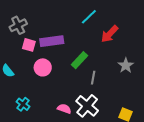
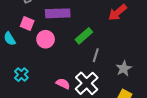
pink square: (29, 45) -> (27, 24), moved
gray star: (126, 65) -> (124, 68), moved

